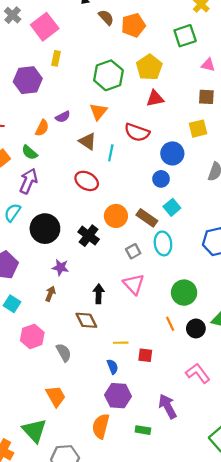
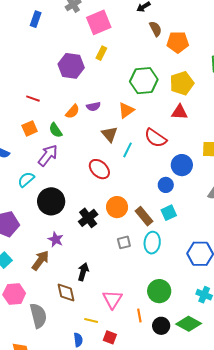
pink triangle: (134, 284) -> (112, 299), moved
brown arrow: (50, 294) -> (40, 260), size x1.5
gray semicircle: (64, 353) -> (38, 316), size x1.4

